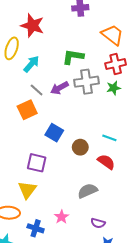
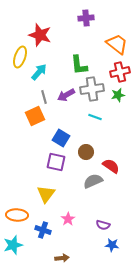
green L-shape: (73, 57) -> (79, 65), turned -105
gray line: (37, 90) -> (44, 97), turned 32
cyan line: (109, 138) -> (95, 117), moved
purple square: (37, 163) -> (56, 162), moved
yellow triangle: (27, 190) -> (46, 194), moved
gray semicircle: (88, 191) -> (93, 181), moved

